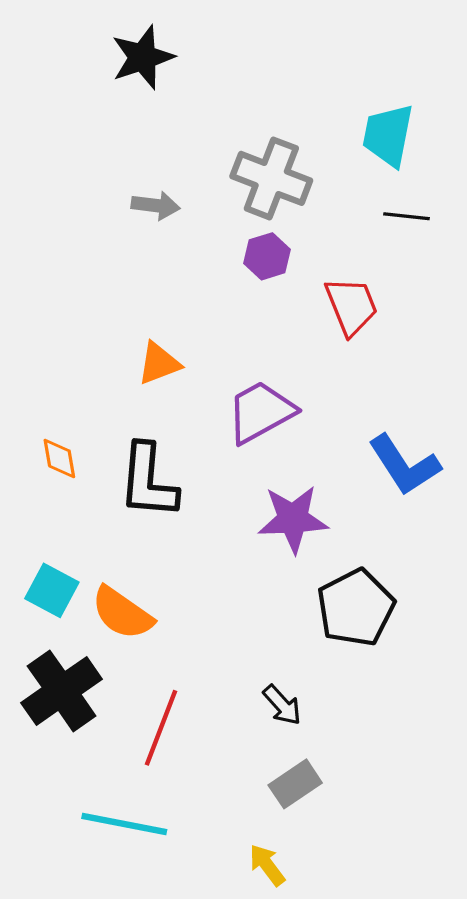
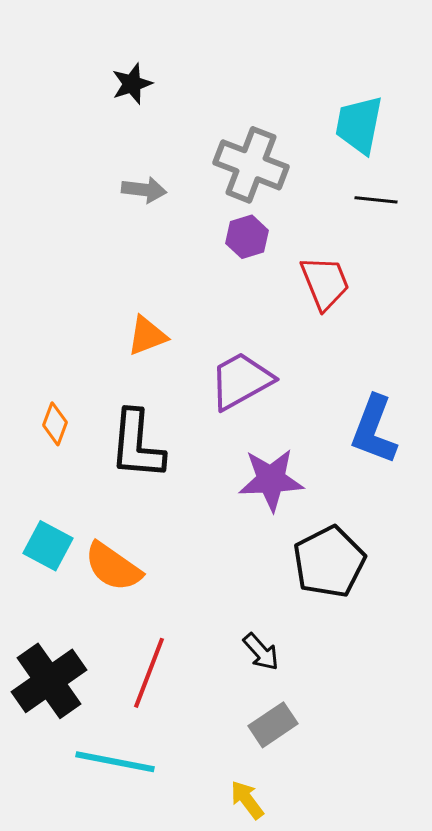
black star: (143, 57) -> (132, 84), moved, size x0.7
orange diamond: (59, 458) -> (55, 424), turned 30
blue L-shape: (404, 465) -> (374, 430), turned 54
black cross: (62, 691) -> (49, 681), moved

